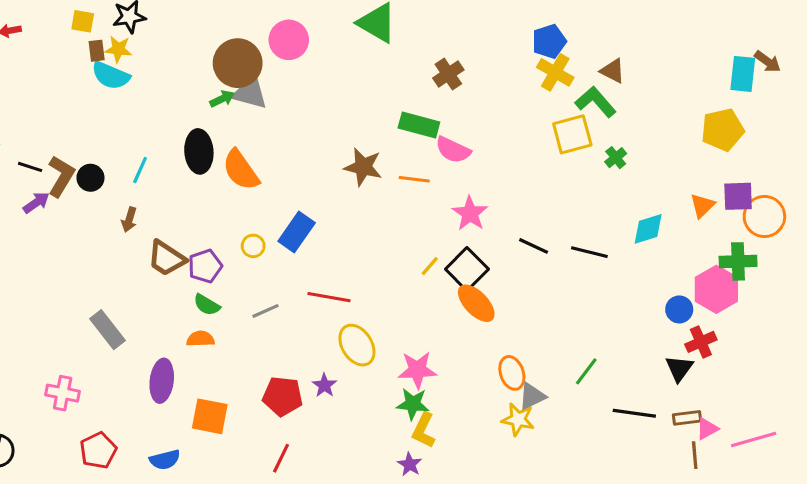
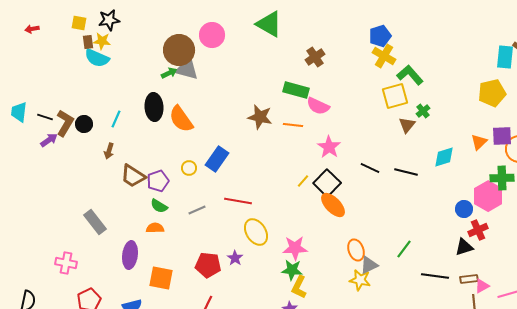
brown triangle: (613, 71) -> (407, 125), moved, turned 42
black triangle: (679, 368) -> (464, 247), turned 36

